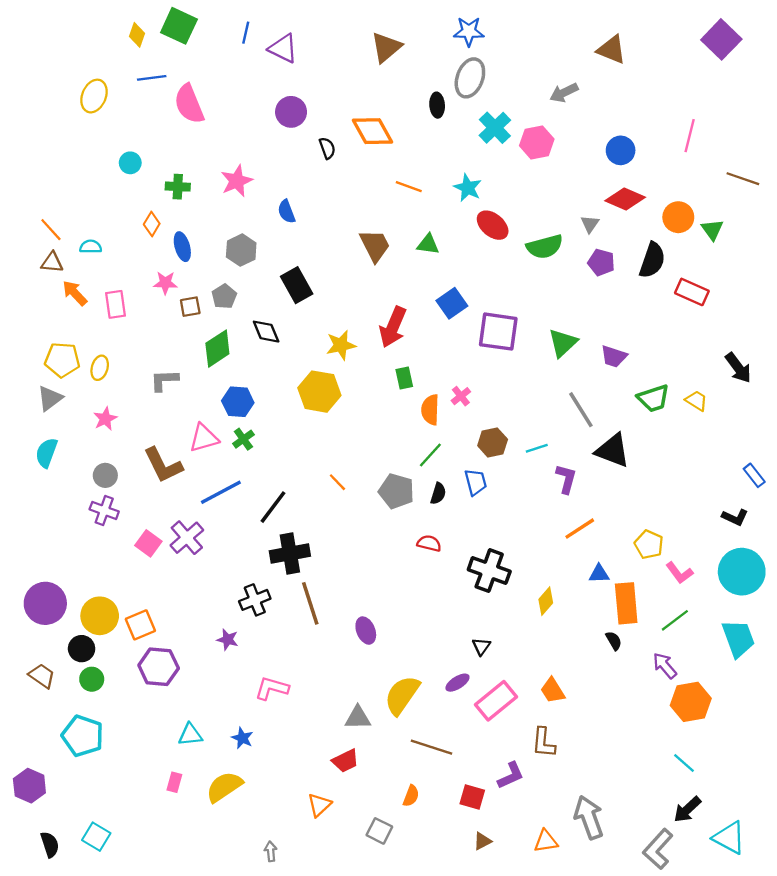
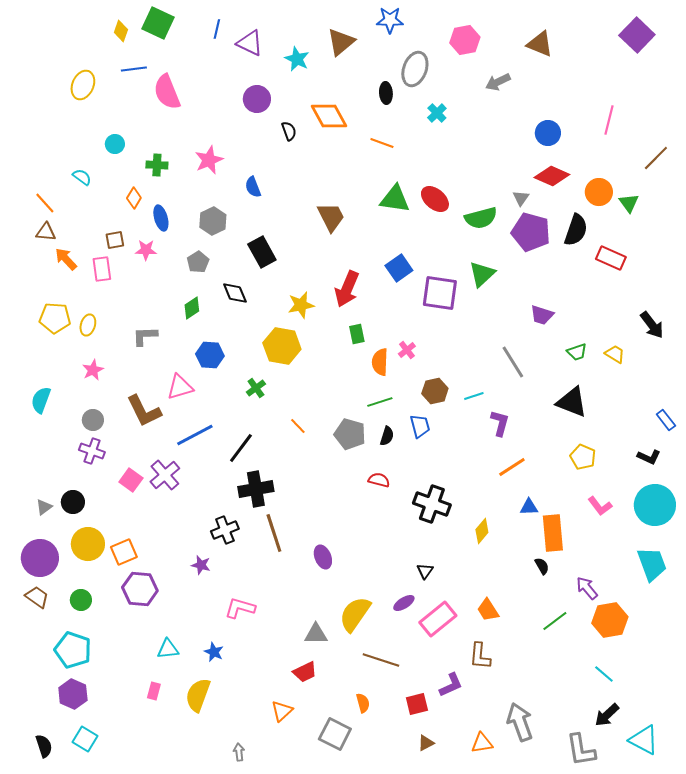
blue star: (469, 31) -> (390, 20), moved
cyan cross: (495, 128) -> (437, 113), size x0.7
pink hexagon: (537, 142) -> (465, 40), moved
brown line: (743, 179) -> (656, 158), turned -64
orange line: (409, 187) -> (382, 143), moved
cyan star: (468, 188) -> (297, 59), moved
green triangle: (428, 244) -> (395, 199), moved, size x1.5
cyan semicircle: (91, 247) -> (82, 177), moved, turned 36
purple pentagon: (601, 262) -> (531, 232), size x1.6
brown square: (190, 307) -> (115, 240), moved
green triangle: (563, 343) -> (482, 274), moved
green diamond: (217, 349) -> (192, 308), size x0.7
gray triangle: (50, 398) -> (44, 507), moved, size x0.7
green trapezoid: (653, 398) -> (577, 352), size x0.7
green cross: (243, 439) -> (256, 388), moved
black triangle: (613, 450) -> (572, 402), moved
green line: (430, 455) -> (380, 402), turned 30
yellow pentagon: (649, 544) -> (583, 457), moved
purple circle: (45, 603) -> (40, 558), moved
green line: (675, 620) -> (555, 621), moved
black circle: (82, 649) -> (73, 502), moved
purple hexagon: (29, 786) -> (73, 694), moved
yellow semicircle: (224, 787) -> (198, 695), turned -36
orange semicircle: (411, 796) -> (363, 703), turned -36
red square: (472, 797) -> (417, 704), turned -30
gray square: (379, 831) -> (335, 734), size x1.4
gray L-shape: (658, 849) -> (581, 750), turned -51

